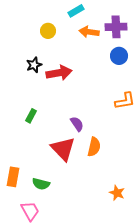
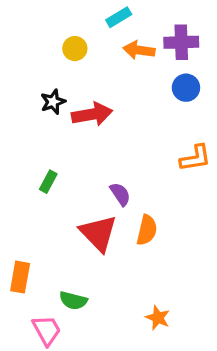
green semicircle: (41, 184) -> (73, 301), moved
orange star: (117, 193) -> (158, 318), moved

